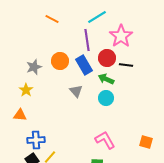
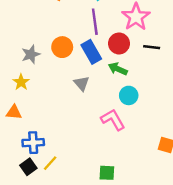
black line: (126, 65) -> (152, 47), moved
cyan circle: (106, 98) -> (129, 95), moved
pink L-shape: (105, 140) -> (113, 120), moved

